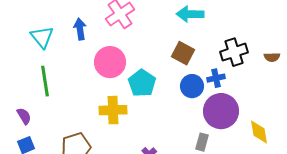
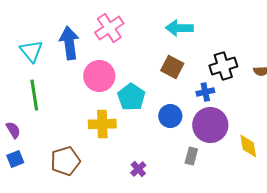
blue arrow: (80, 29) -> (69, 43), size x1.5
blue circle: (192, 86) -> (170, 116), moved

